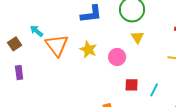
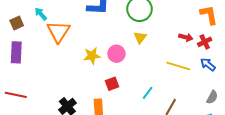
yellow star: (88, 49) -> (92, 56), moved, turned 30
purple rectangle: (19, 73) -> (16, 52), size x1.5
red square: (132, 85) -> (112, 84), moved, turned -32

